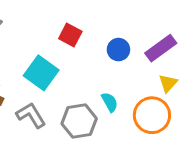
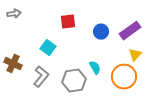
red square: (70, 35) -> (68, 22), turned -35
cyan square: (41, 73) -> (48, 48), size x0.7
gray L-shape: (31, 115) -> (41, 77), turned 70

